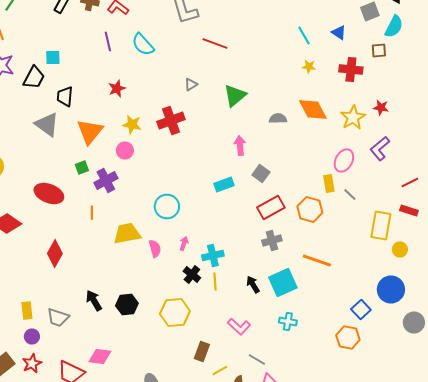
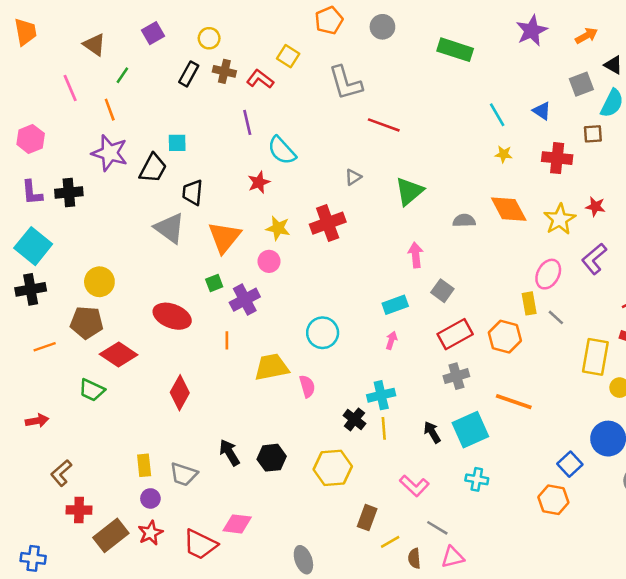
cyan semicircle: (143, 44) -> (282, 150), moved
pink arrow: (184, 244) -> (391, 340), moved

